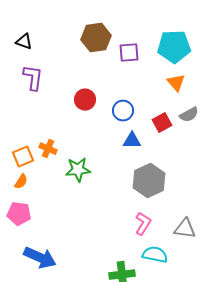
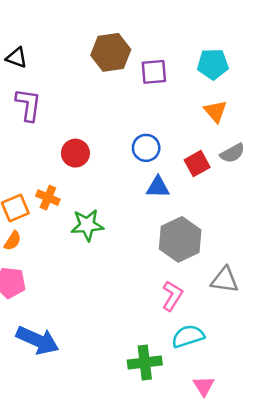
cyan pentagon: (174, 47) -> (213, 64), size x0.7
red circle: (85, 100) -> (75, 153), moved
gray triangle: (185, 229) -> (225, 280), moved
cyan semicircle: (155, 255) -> (188, 336), turned -30

